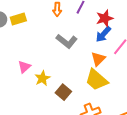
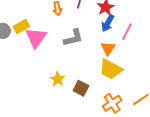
gray L-shape: (67, 41) -> (73, 38), turned -40
pink triangle: (24, 67) -> (36, 38), moved, size x1.6

